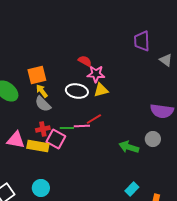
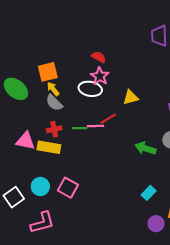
pink star: (96, 74) -> (100, 76), moved, turned 30
yellow triangle: (101, 90) -> (131, 97), moved
pink square: (56, 139) -> (68, 188), moved
cyan circle: (41, 188) -> (40, 186), moved

